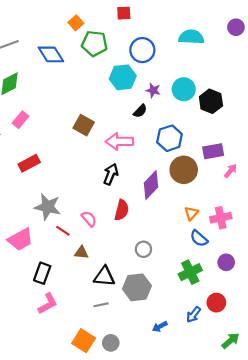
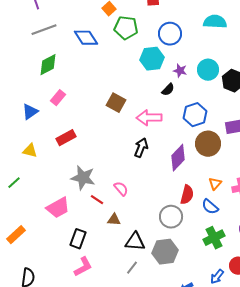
red semicircle: (122, 210) -> (187, 195), moved
blue semicircle: (199, 238) -> (210, 207), moved
gray circle: (143, 249) -> (171, 217), size x1.5
gray line: (101, 305) -> (132, 268), turned -40

